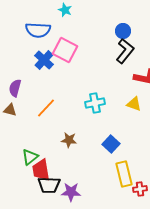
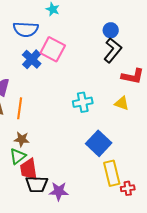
orange line: (46, 108) -> (20, 108), moved, turned -35
brown star: (69, 140) -> (22, 139), moved
blue square: (111, 144) -> (99, 143), size x1.4

